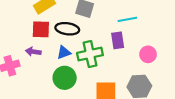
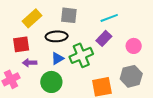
red square: (41, 29) -> (21, 44), moved
purple rectangle: (118, 40) -> (104, 38), turned 63
green circle: (65, 78) -> (51, 82), moved

